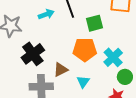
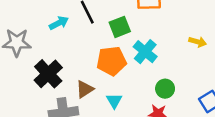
cyan cross: (113, 57) -> (145, 52), moved

